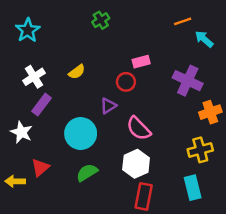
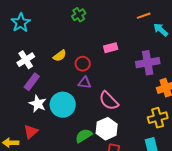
purple cross: (188, 81) -> (148, 63), turned -35
red circle: (126, 82) -> (83, 64), moved
purple triangle: (108, 106) -> (85, 83), turned 40
white star: (21, 132) -> (38, 104), moved
green semicircle: (87, 173) -> (84, 136), moved

